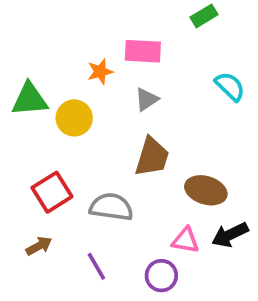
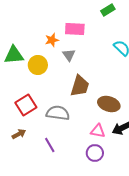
gray triangle: (147, 99) -> (69, 55), moved, turned -32
purple circle: (161, 276) -> (95, 153), moved

